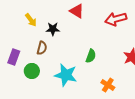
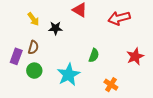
brown semicircle: (42, 48) -> (33, 47), moved
cyan star: (66, 75) -> (69, 75), turned 30

